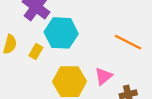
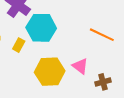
pink triangle: (103, 76) -> (80, 66), turned -42

